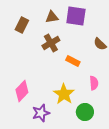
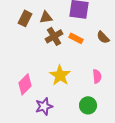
brown triangle: (52, 17) -> (46, 17), moved
orange rectangle: (73, 61) -> (76, 38), moved
yellow star: (64, 94) -> (60, 75), moved

